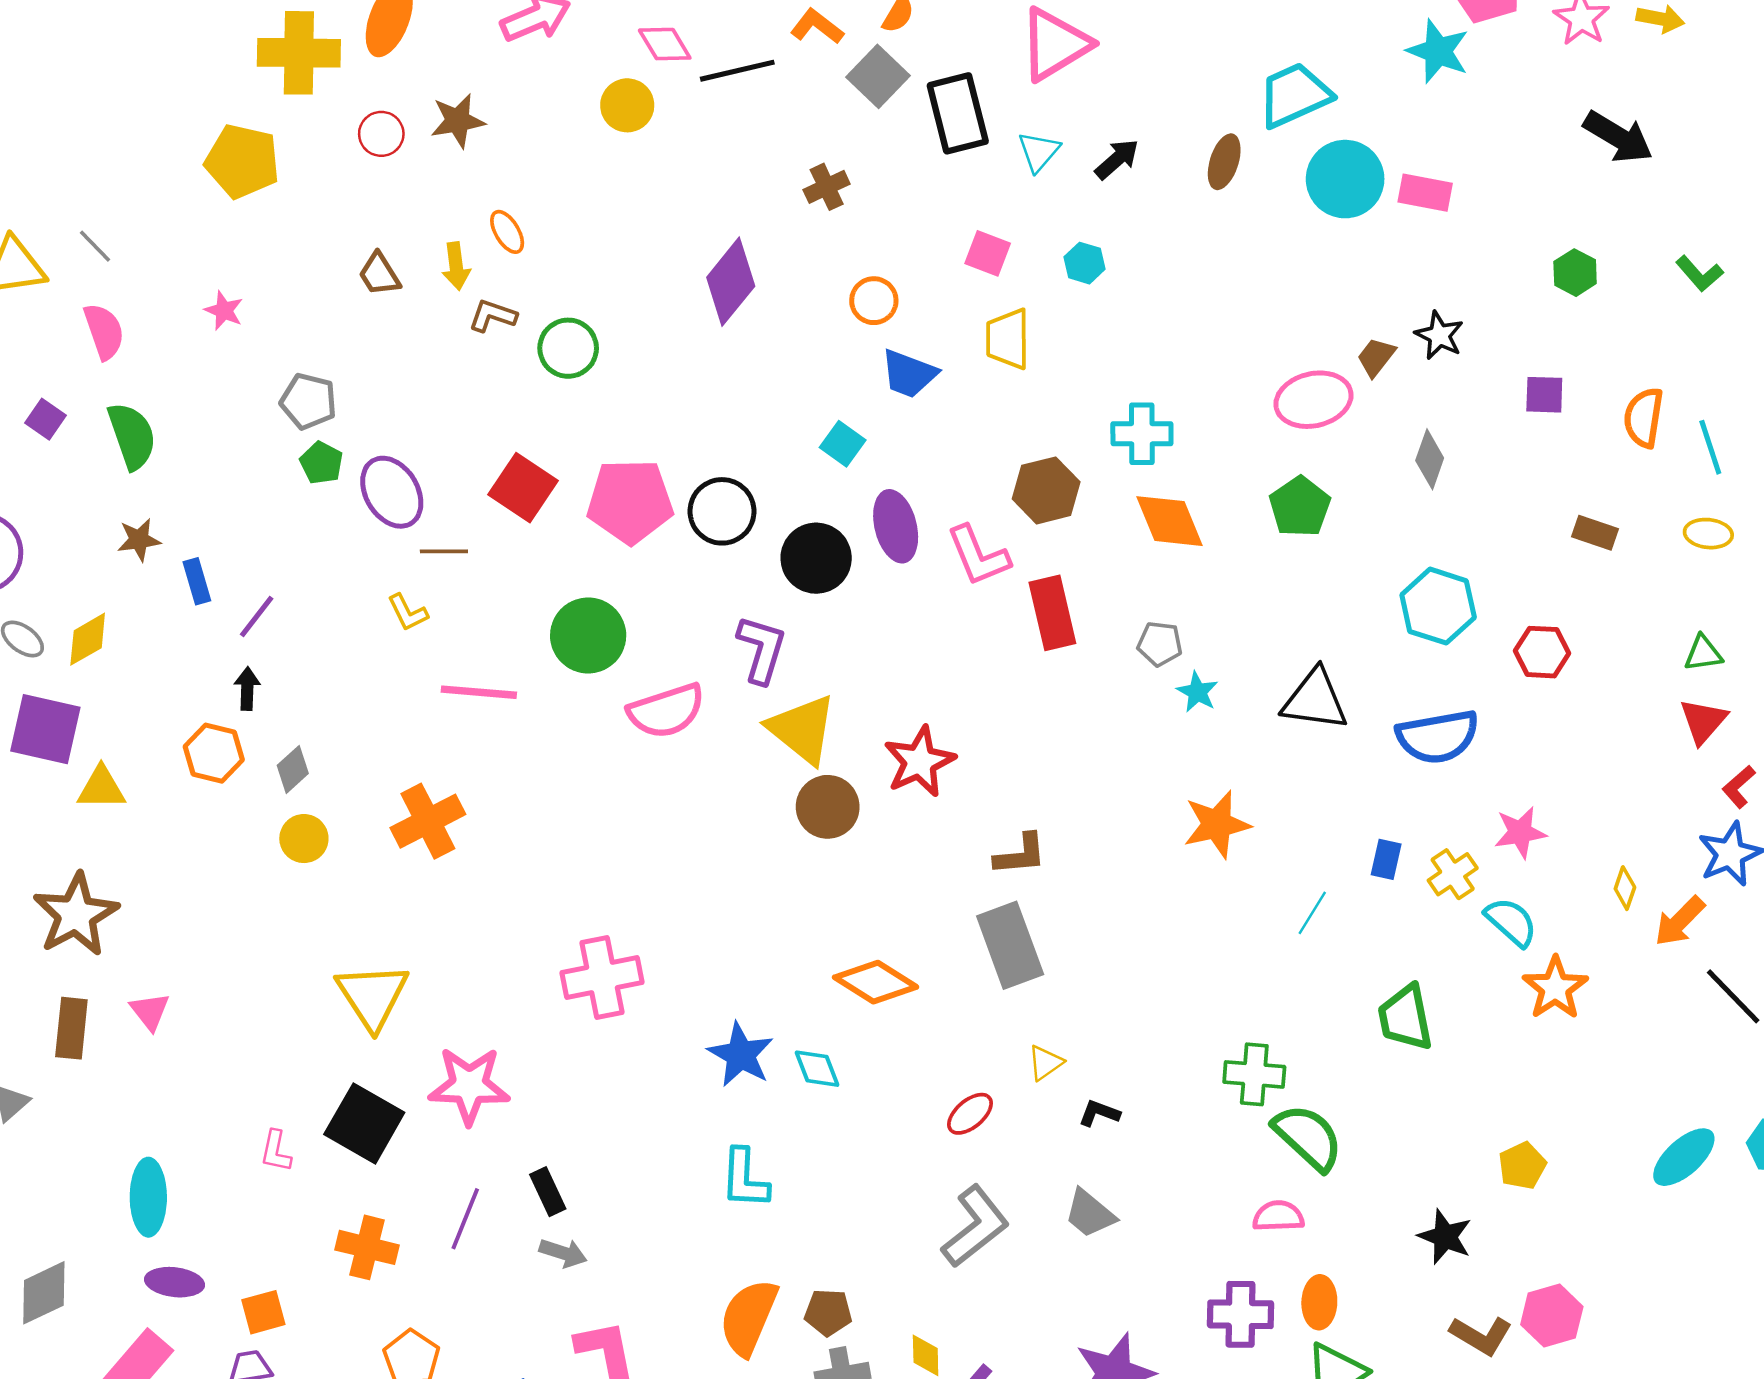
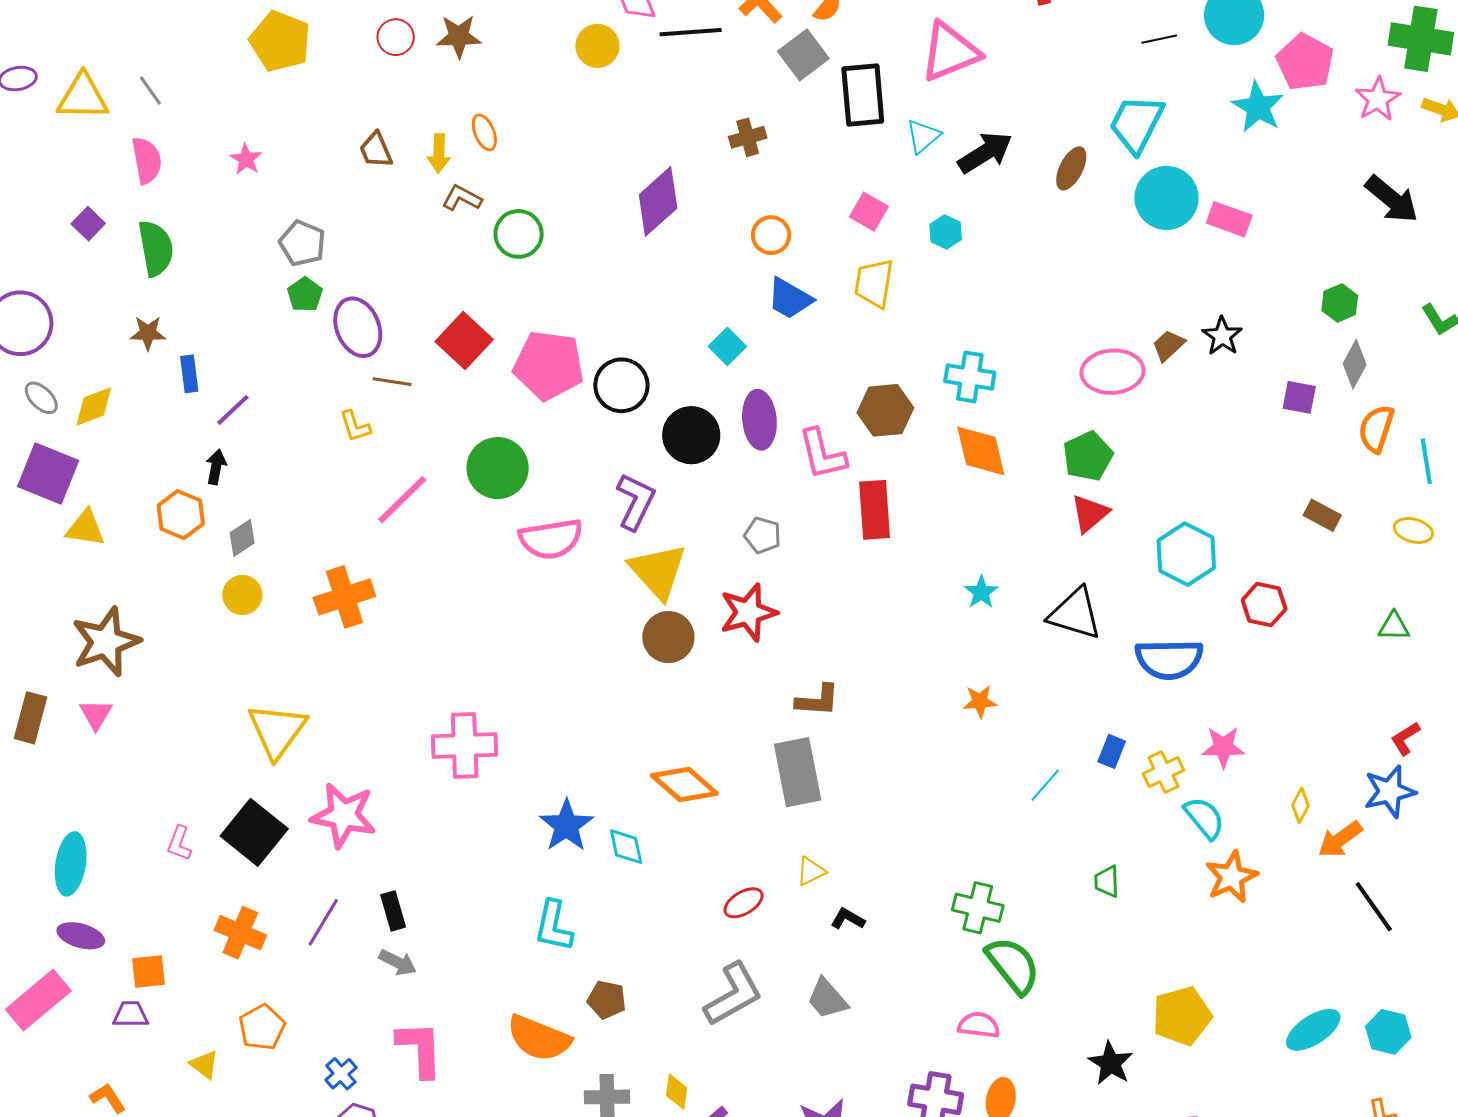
cyan trapezoid: (1294, 95) -> (1136, 124), turned -48
black arrow: (1117, 159) -> (985, 152), size x1.4
gray diamond: (1430, 459) -> (1355, 364), moved
gray pentagon: (1160, 644) -> (763, 535), moved
pink line: (479, 692) -> (402, 500), turned -58
red triangle: (1703, 721) -> (1090, 513), moved
orange star: (1217, 824) -> (980, 701), size x0.6
brown star: (76, 915) -> (106, 642), moved
green trapezoid: (1405, 1018) -> (1107, 881), size x0.6
yellow pentagon: (1522, 1166) -> (1182, 1016), size x1.5
brown pentagon: (828, 1312) -> (607, 1000), moved
orange semicircle: (749, 1317) -> (539, 1038), turned -100

